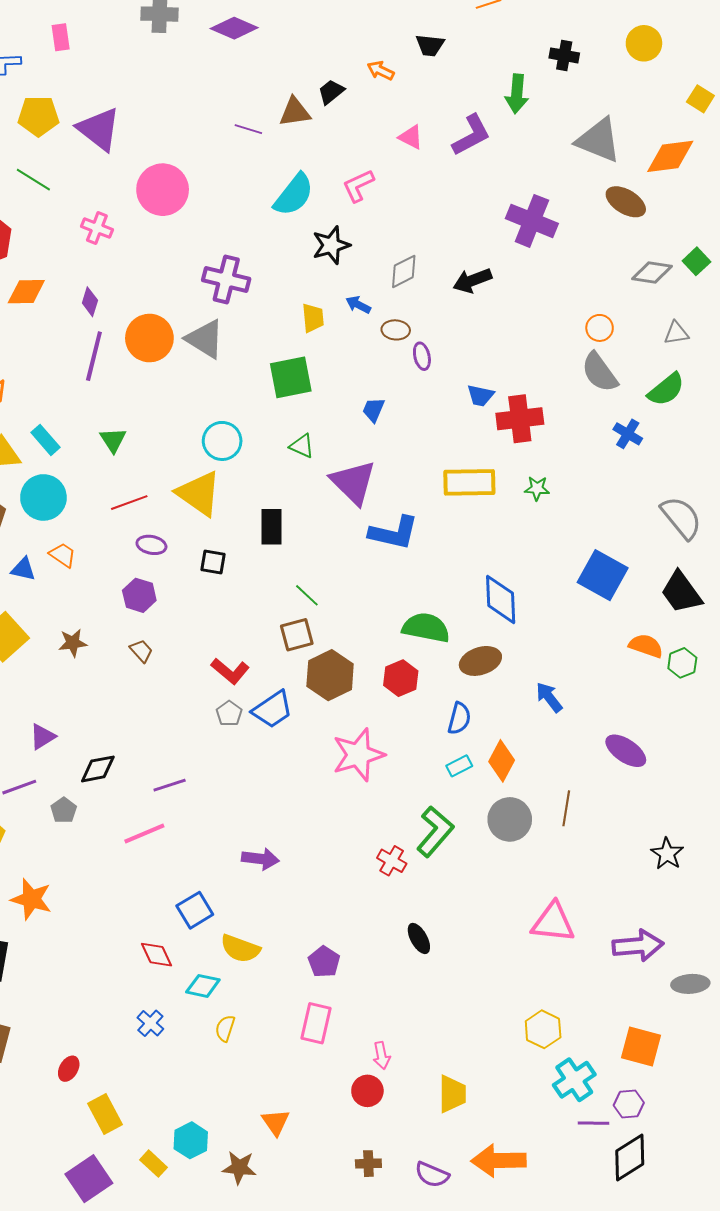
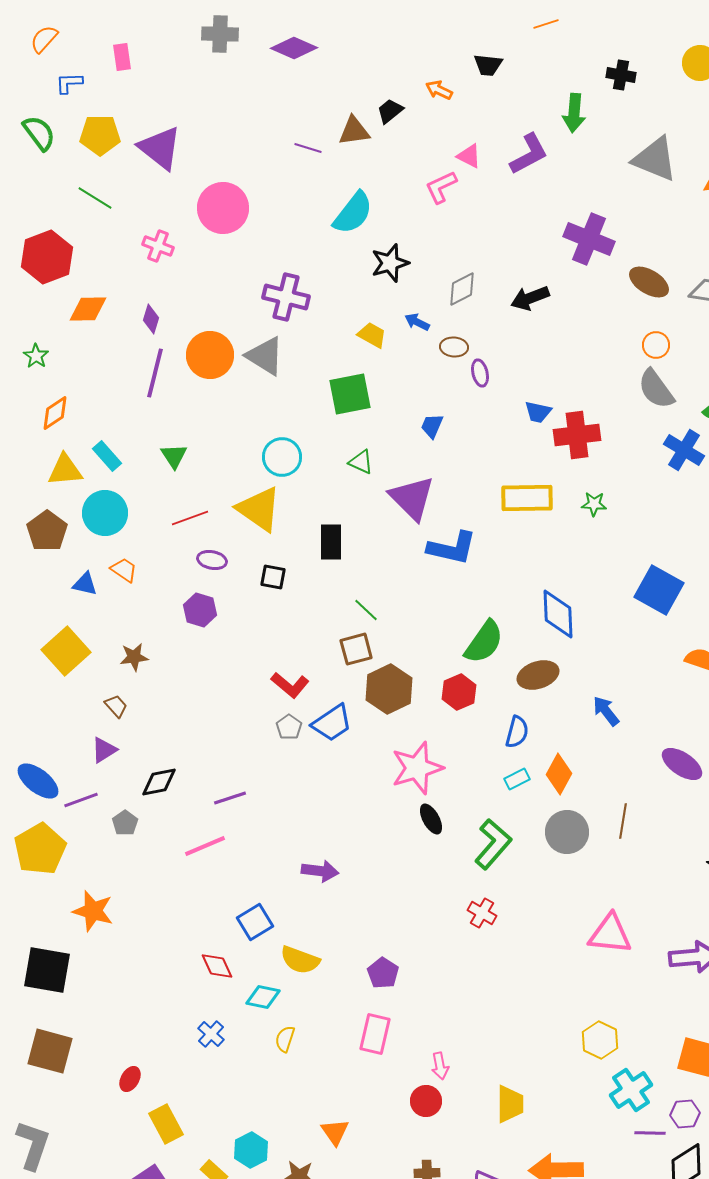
pink L-shape: (358, 186) -> (441, 187), moved
brown ellipse: (626, 202) -> (649, 282), moved
yellow trapezoid: (313, 318) -> (372, 335), turned -56
blue cross: (628, 434) -> (684, 450), size x1.4
green semicircle: (426, 628) -> (484, 642), turned 114
brown trapezoid: (141, 651) -> (116, 706), moved
red cross: (392, 861) -> (482, 913), moved
black ellipse: (419, 938) -> (431, 819), moved

